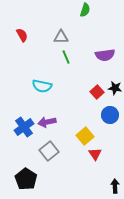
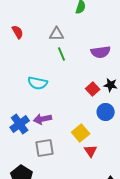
gray square: (49, 151) -> (45, 148), turned 30

